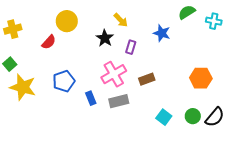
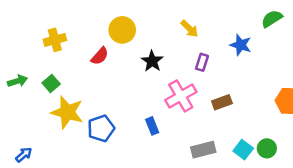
black star: (105, 38) -> (152, 61), moved
blue pentagon: (64, 81) -> (101, 128), moved
gray rectangle: (119, 101) -> (203, 150), moved
green circle: (193, 116) -> (267, 148), moved

